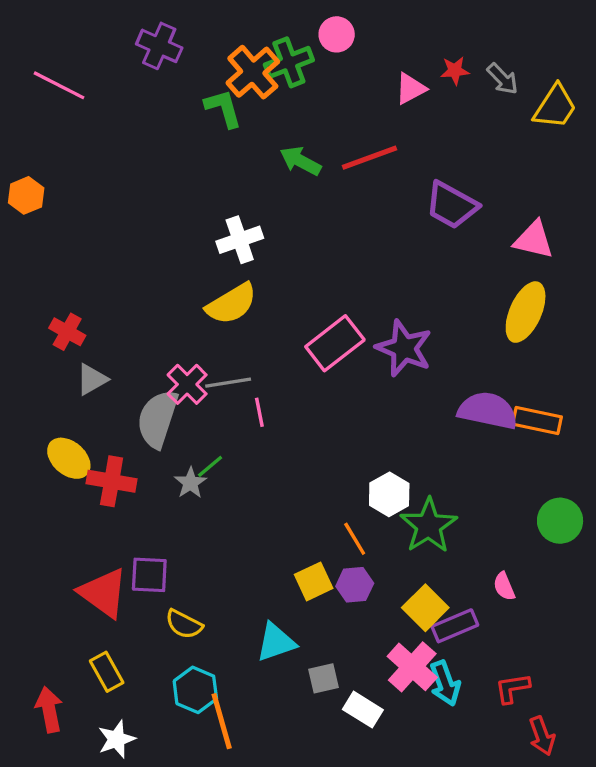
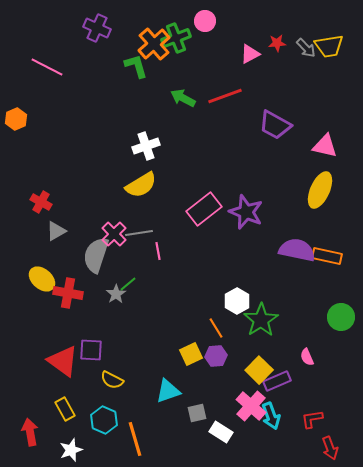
pink line: (59, 85) -> (47, 67), moved
yellow trapezoid: (555, 107) -> (329, 46), moved, turned 48
cyan hexagon: (195, 690) -> (104, 420), moved

